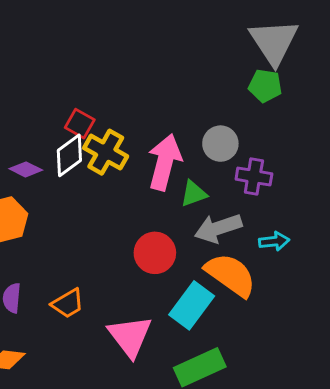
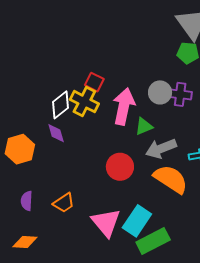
red square: (80, 124) -> (94, 82), moved
purple diamond: (26, 169) -> (56, 133), moved, turned 50
purple cross: (254, 176) -> (180, 94), moved
cyan rectangle: (192, 305) -> (137, 221), moved

